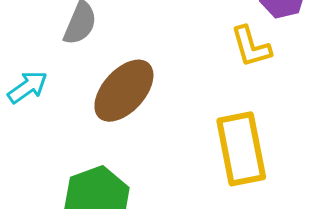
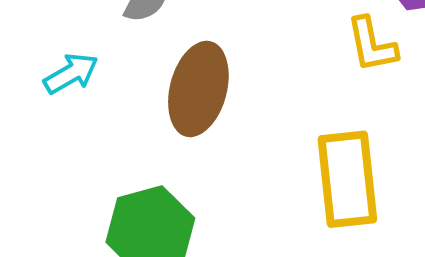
brown ellipse: (124, 91) -> (198, 89), turned -32

